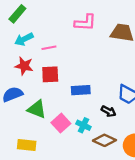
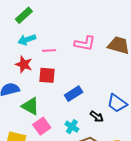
pink L-shape: (85, 23) -> (85, 43), moved
blue rectangle: (81, 90) -> (74, 94), turned -36
pink square: (61, 123) -> (42, 126), moved

